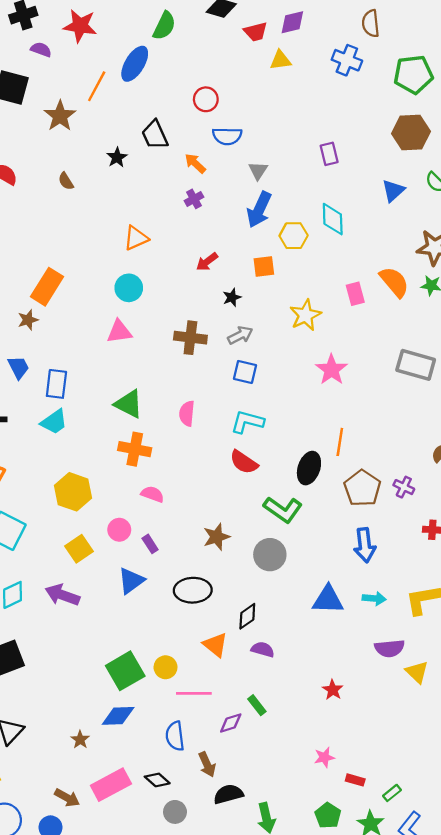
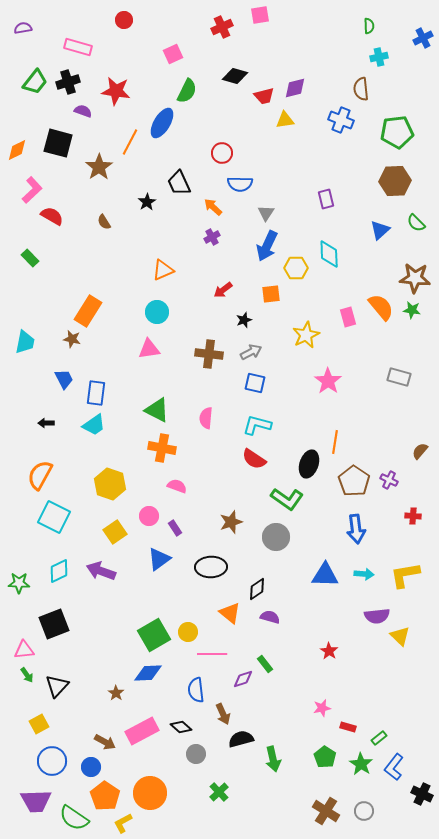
brown star: (28, 320) -> (72, 339), turned 30
gray rectangle: (416, 365) -> (399, 377), size x0.7

